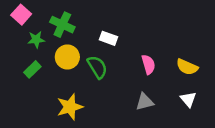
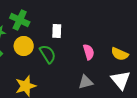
white rectangle: (108, 38) -> (57, 31), turned 72
white triangle: (188, 99) -> (121, 80), size x1.5

